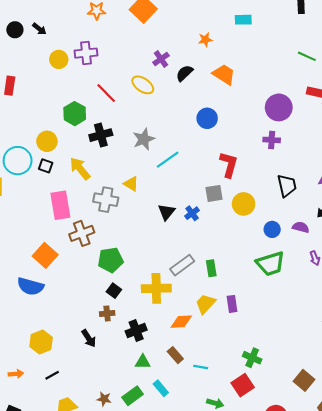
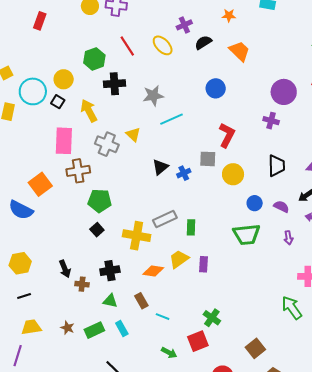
brown cross: (107, 313) -> (82, 284), moved

